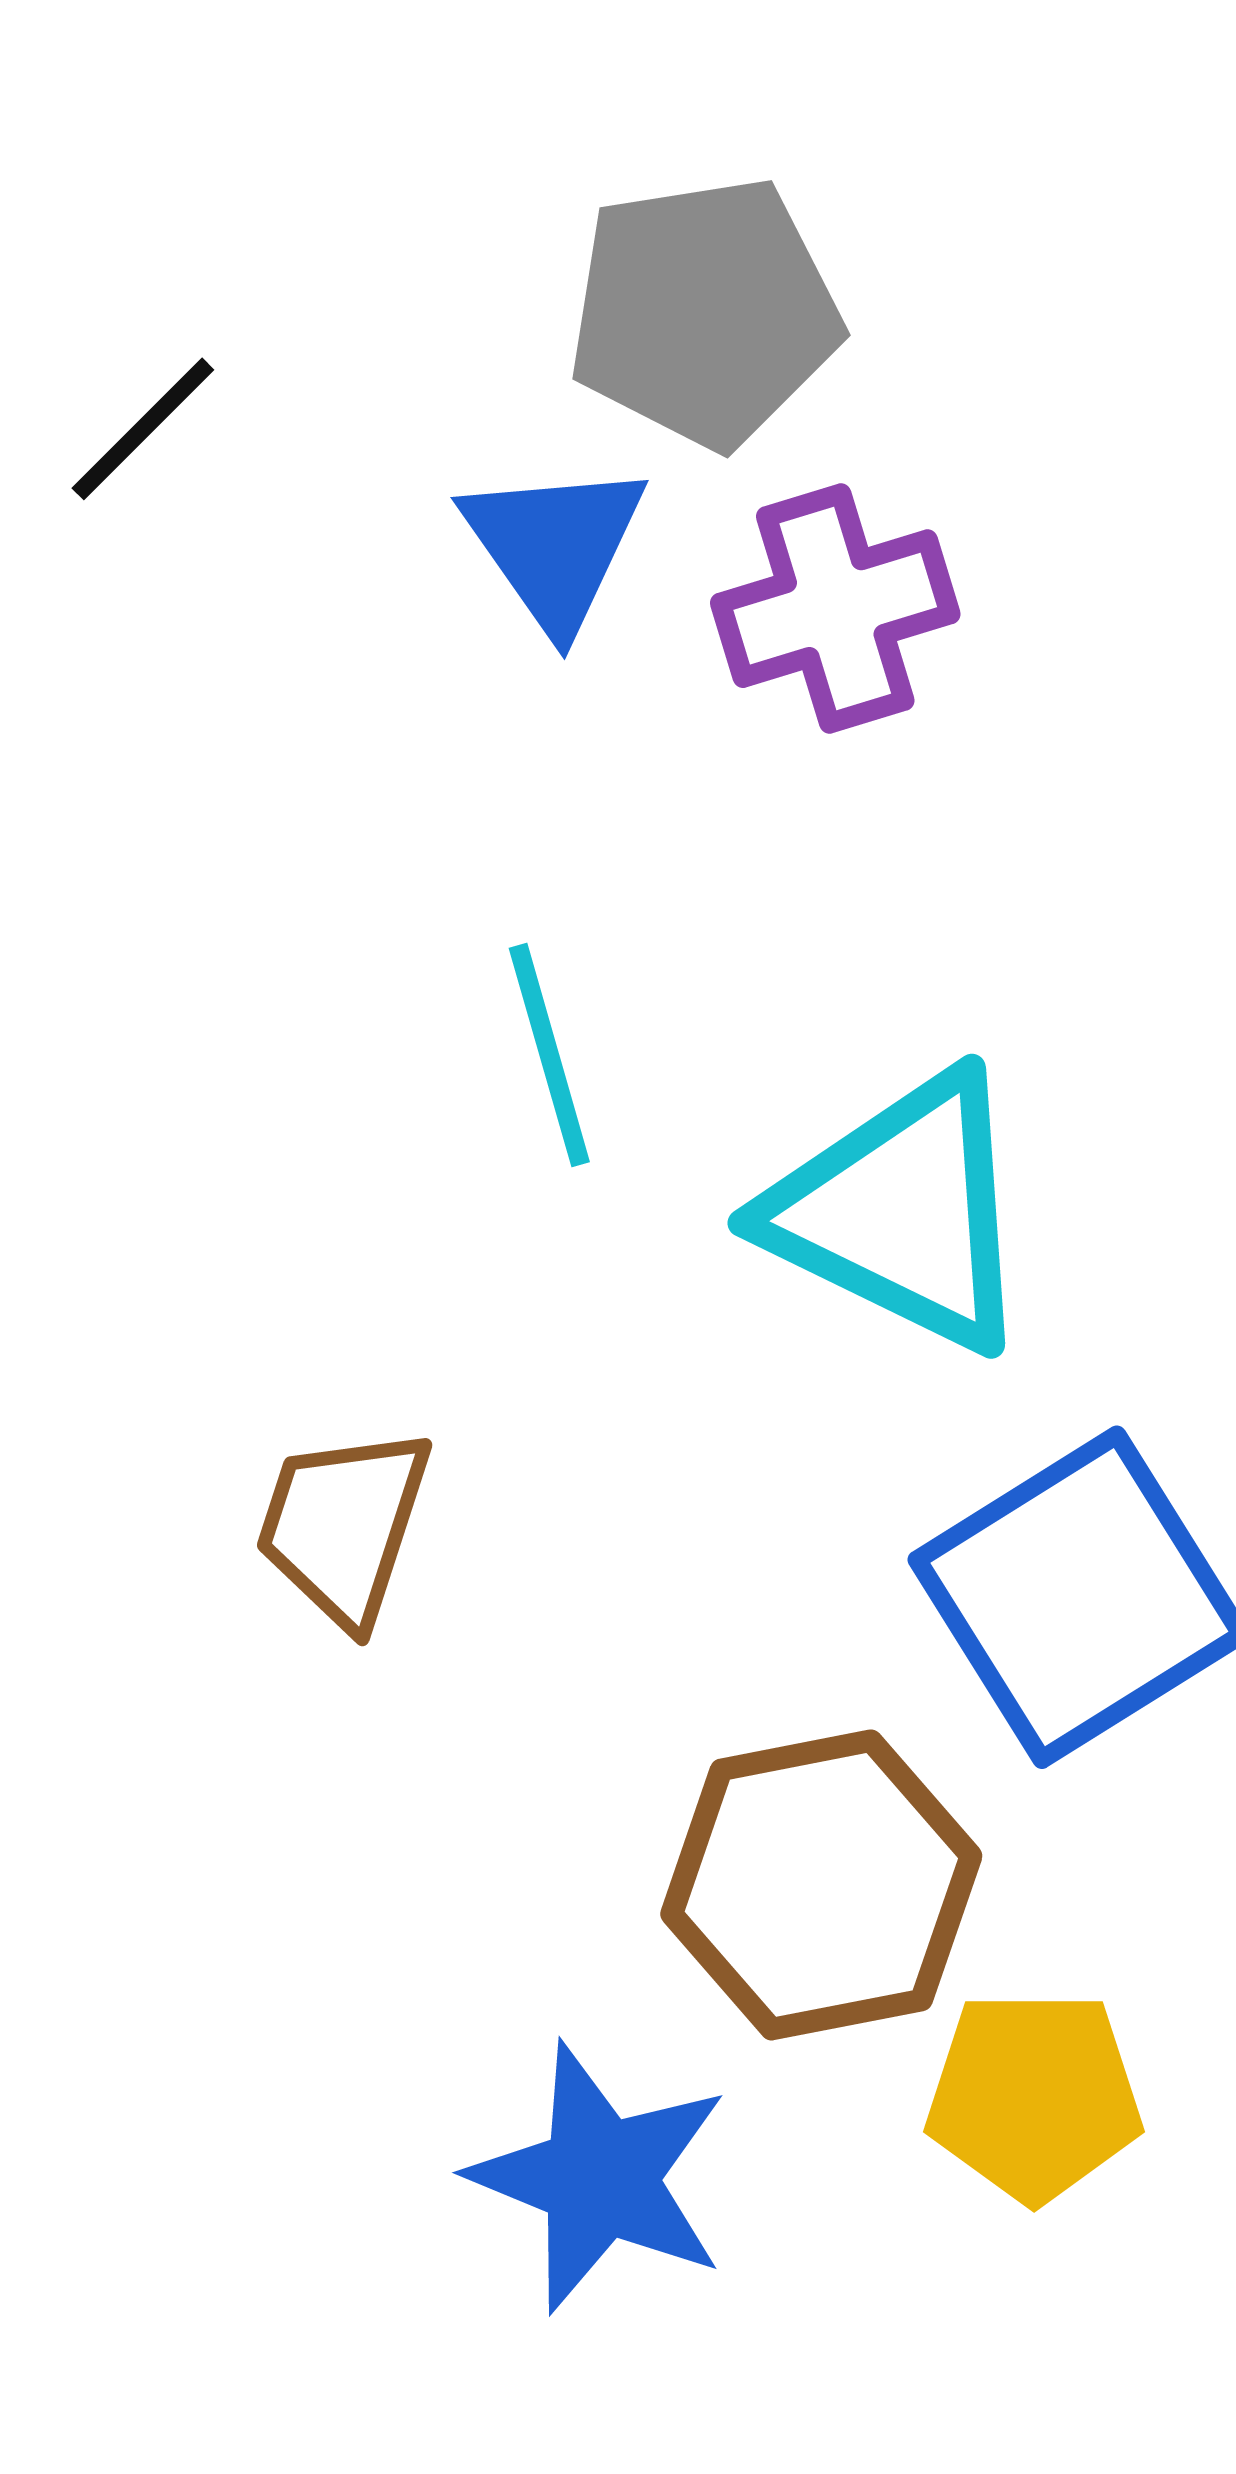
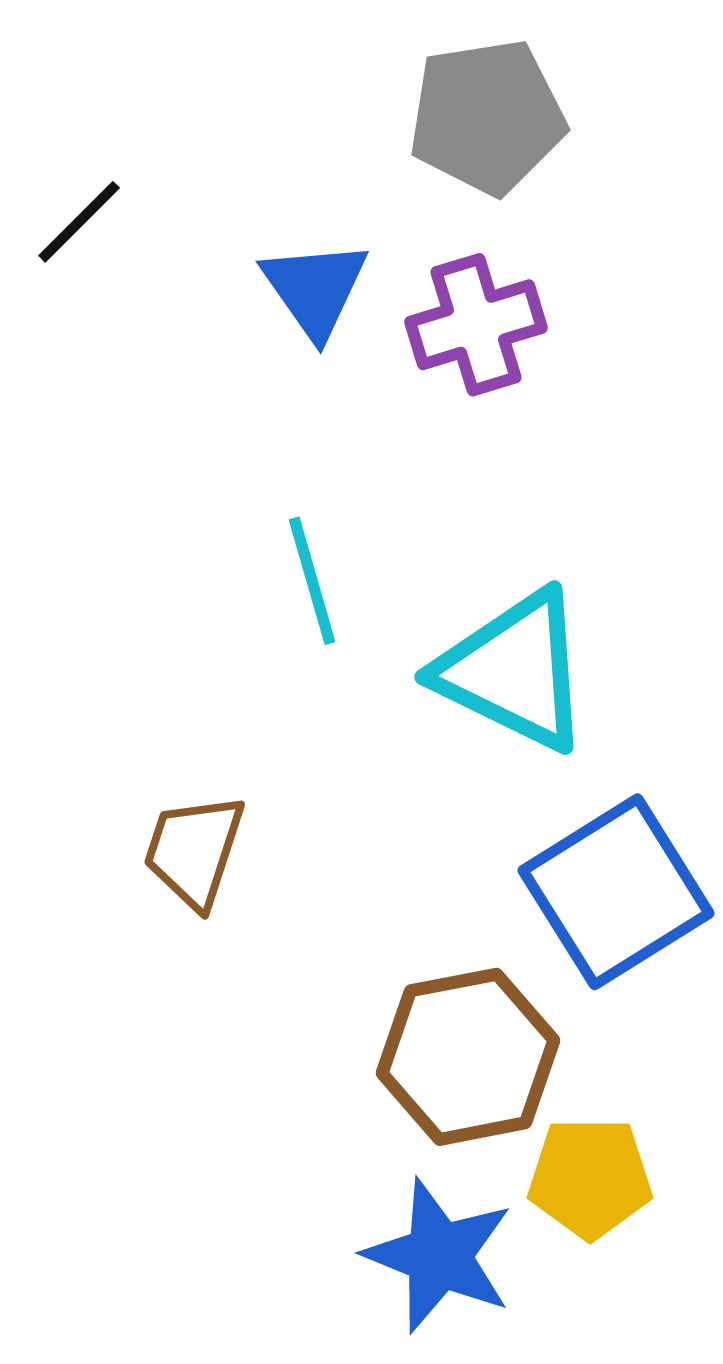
gray pentagon: (704, 312) -> (487, 117), moved
blue star: (600, 2178) -> (439, 1256), moved

